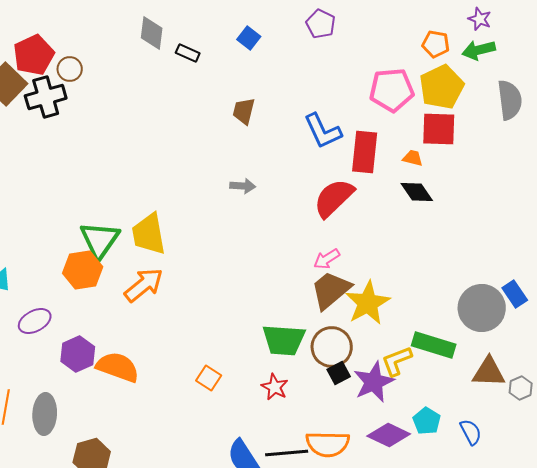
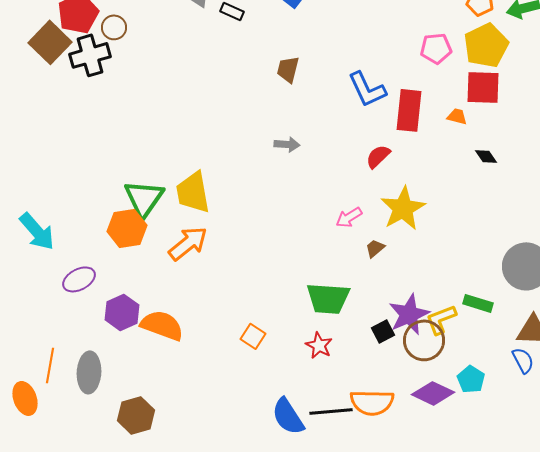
pink pentagon: (392, 90) -> (436, 48), size x0.7
black diamond: (417, 192) -> (486, 156), moved, size x0.7
red semicircle: (334, 198) -> (378, 156), size x0.6
pink arrow: (327, 259) -> (349, 217), moved
brown trapezoid: (331, 290) -> (375, 248), size x0.5
yellow star: (368, 303) -> (403, 208), moved
green rectangle: (434, 345) -> (478, 303), size x0.7
brown circle: (332, 347) -> (424, 340), moved
purple star: (374, 382) -> (409, 314), moved
blue semicircle: (471, 432) -> (523, 360), moved

